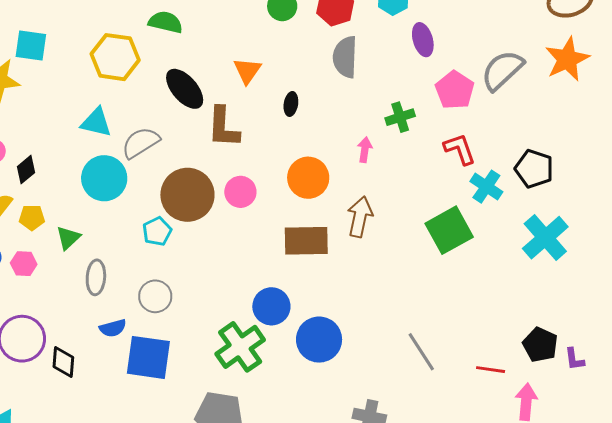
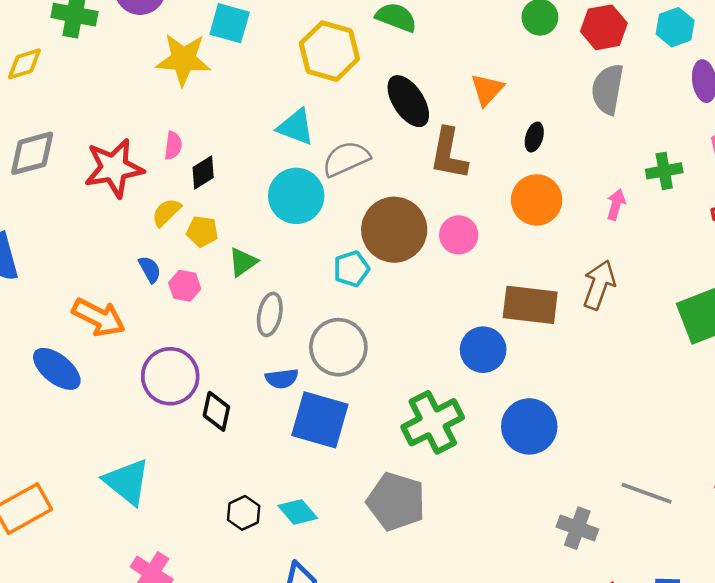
orange circle: (308, 178) -> (537, 200), moved
gray circle: (155, 296) -> (338, 347), size x1.4
blue circle: (271, 306) -> (483, 350), moved
gray line: (421, 352) -> (647, 493), moved, turned -45

